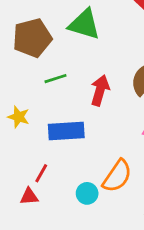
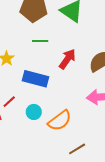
cyan circle: (87, 193) -> (34, 112), moved

